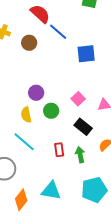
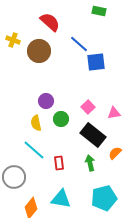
blue line: (58, 32) -> (79, 44), moved
brown circle: (29, 43) -> (39, 51), size x1.5
black rectangle: (83, 127) -> (93, 135), size x1.4
red rectangle: (59, 150) -> (59, 163), moved

